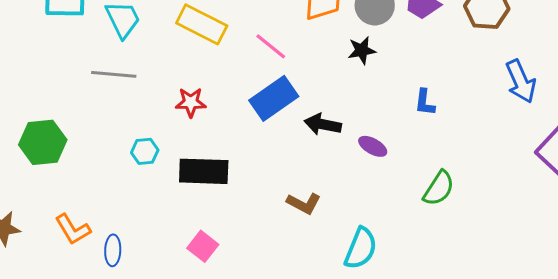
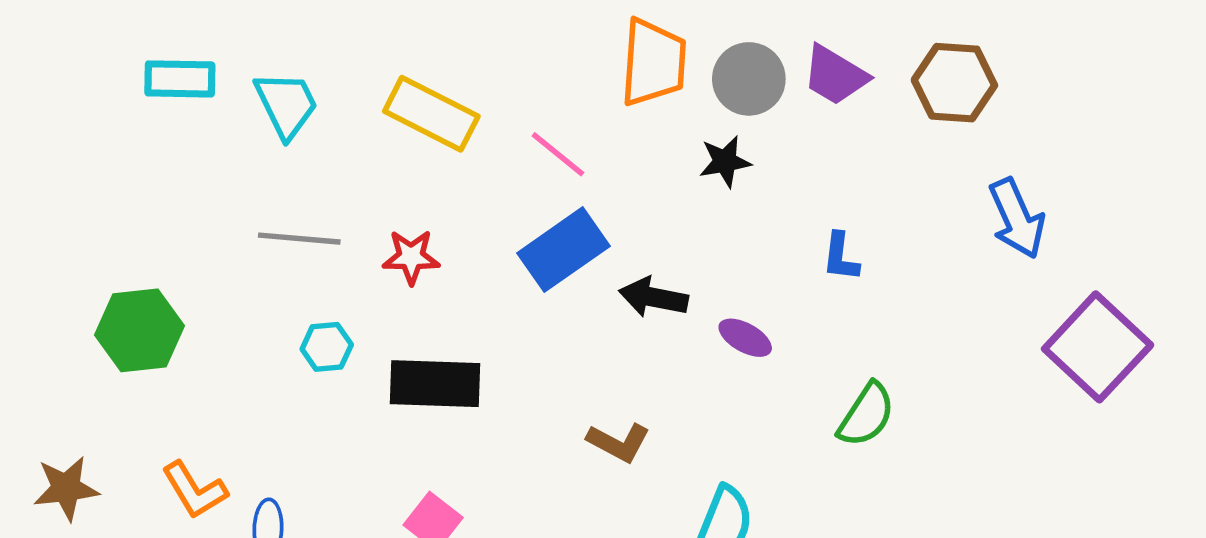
gray line: (114, 74) -> (299, 239), moved

